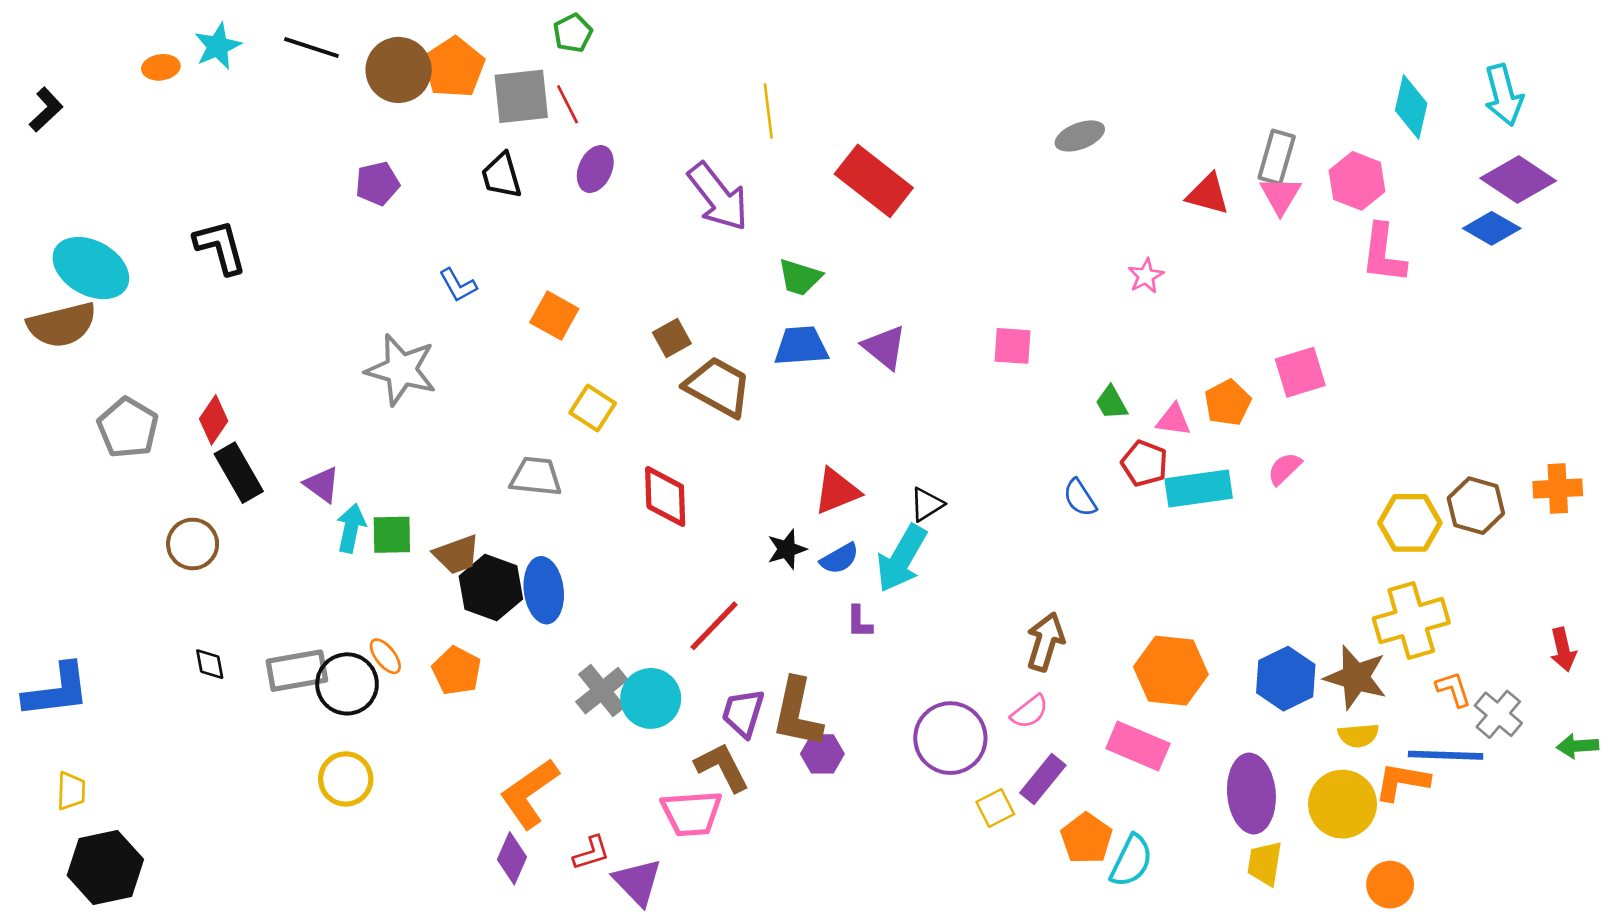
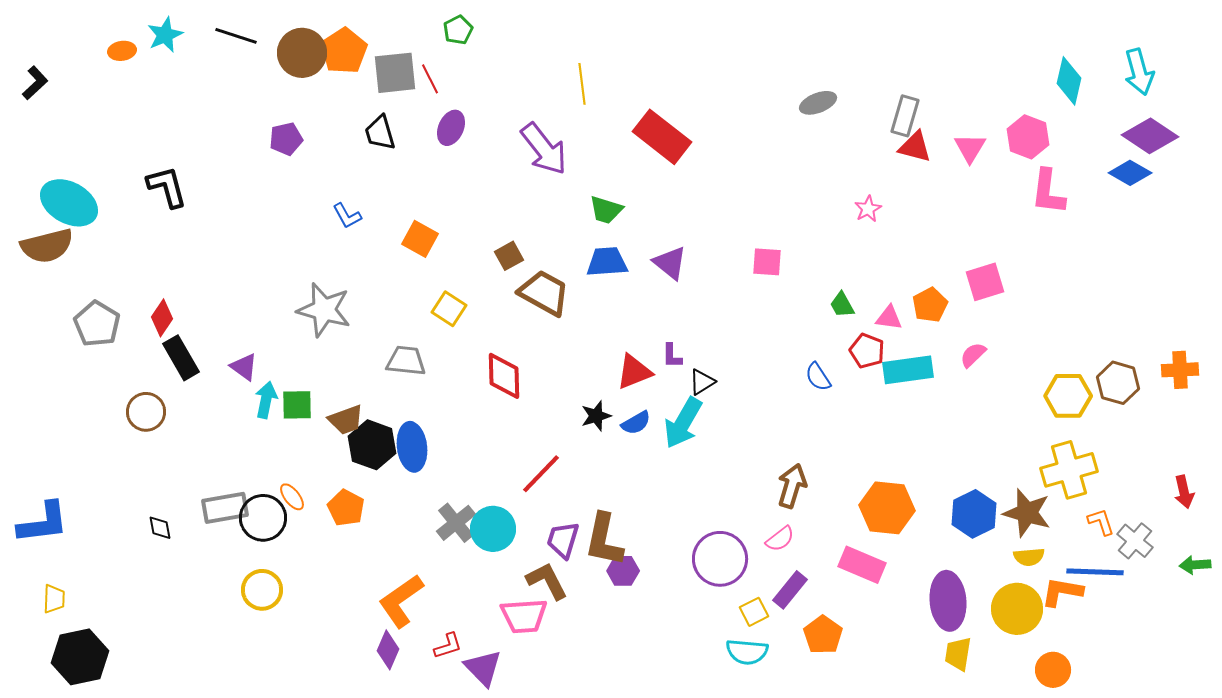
green pentagon: (573, 33) -> (458, 30), moved
gray rectangle: (1277, 157) -> (905, 116), moved
gray star: (401, 370) -> (324, 310), moved
purple L-shape: (859, 622) -> (672, 356), moved
black diamond: (210, 664) -> (160, 528), moved
cyan semicircle: (1131, 861) -> (747, 652), moved, turned 69

